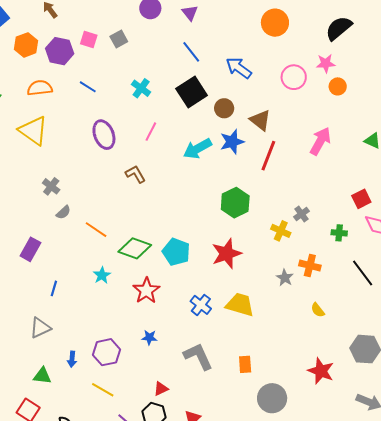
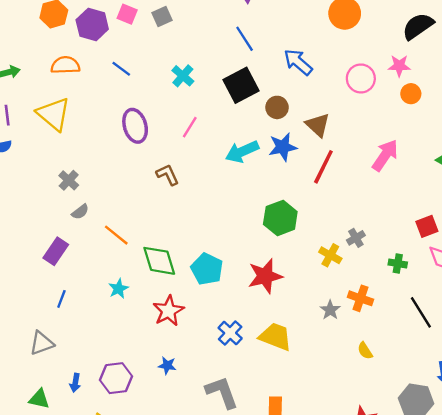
green diamond: (135, 248) -> (159, 261), turned 48
purple rectangle: (30, 249) -> (56, 251), moved

